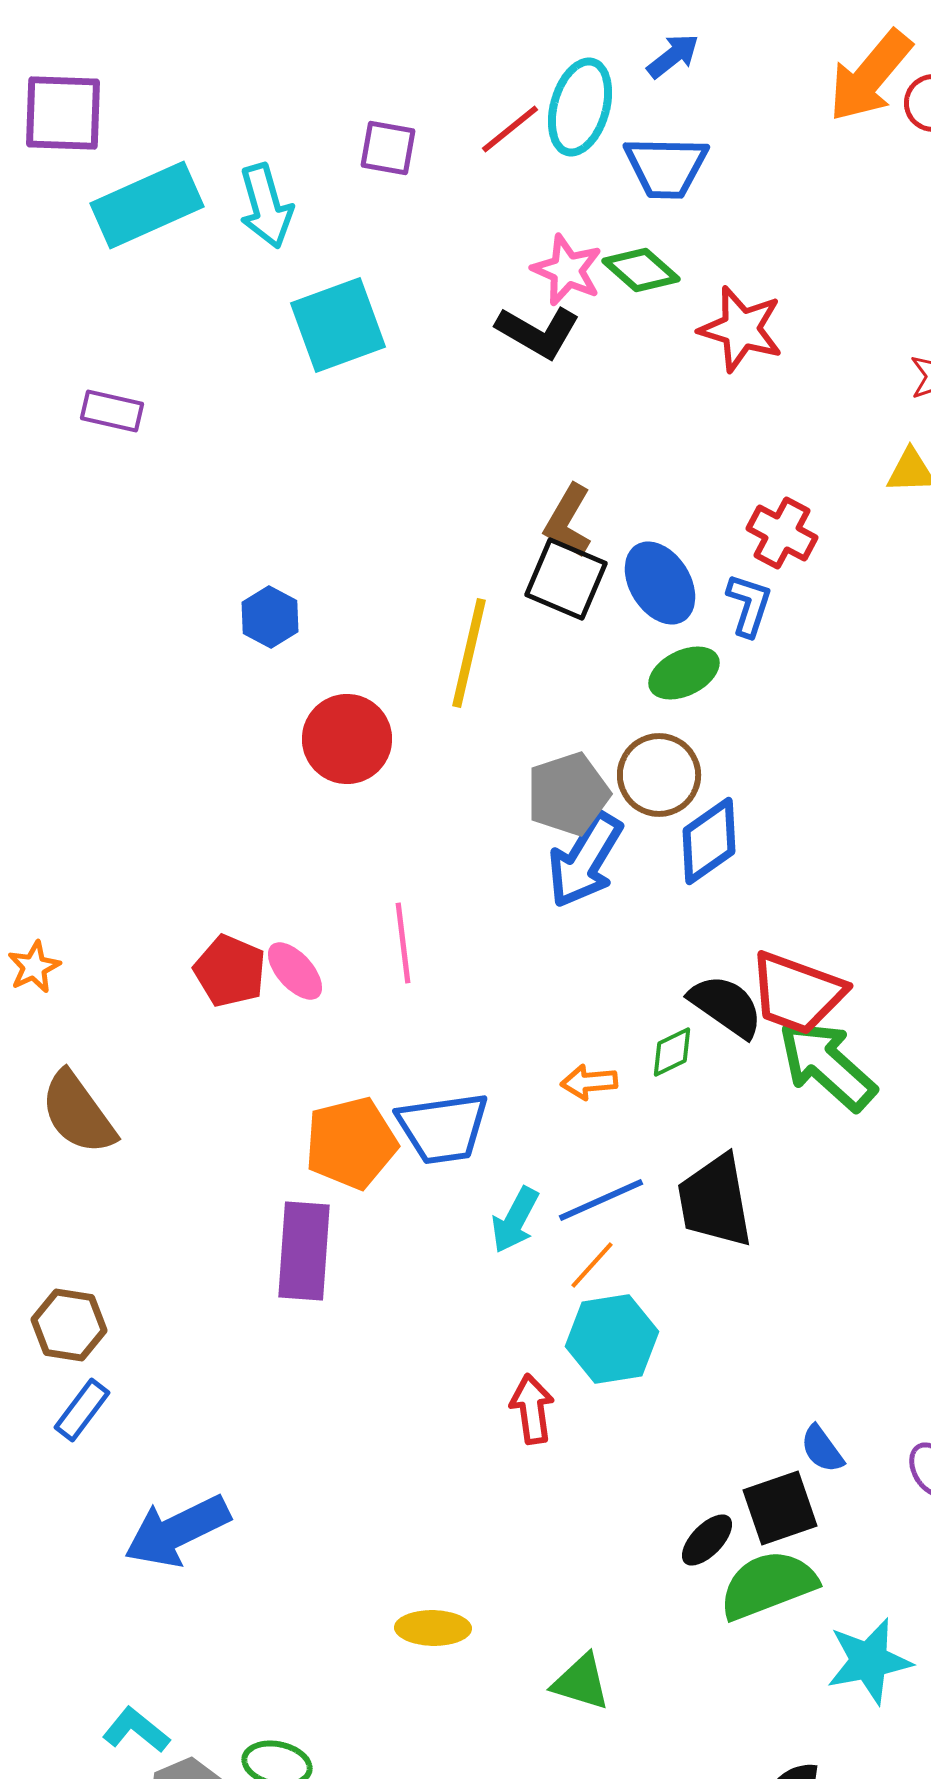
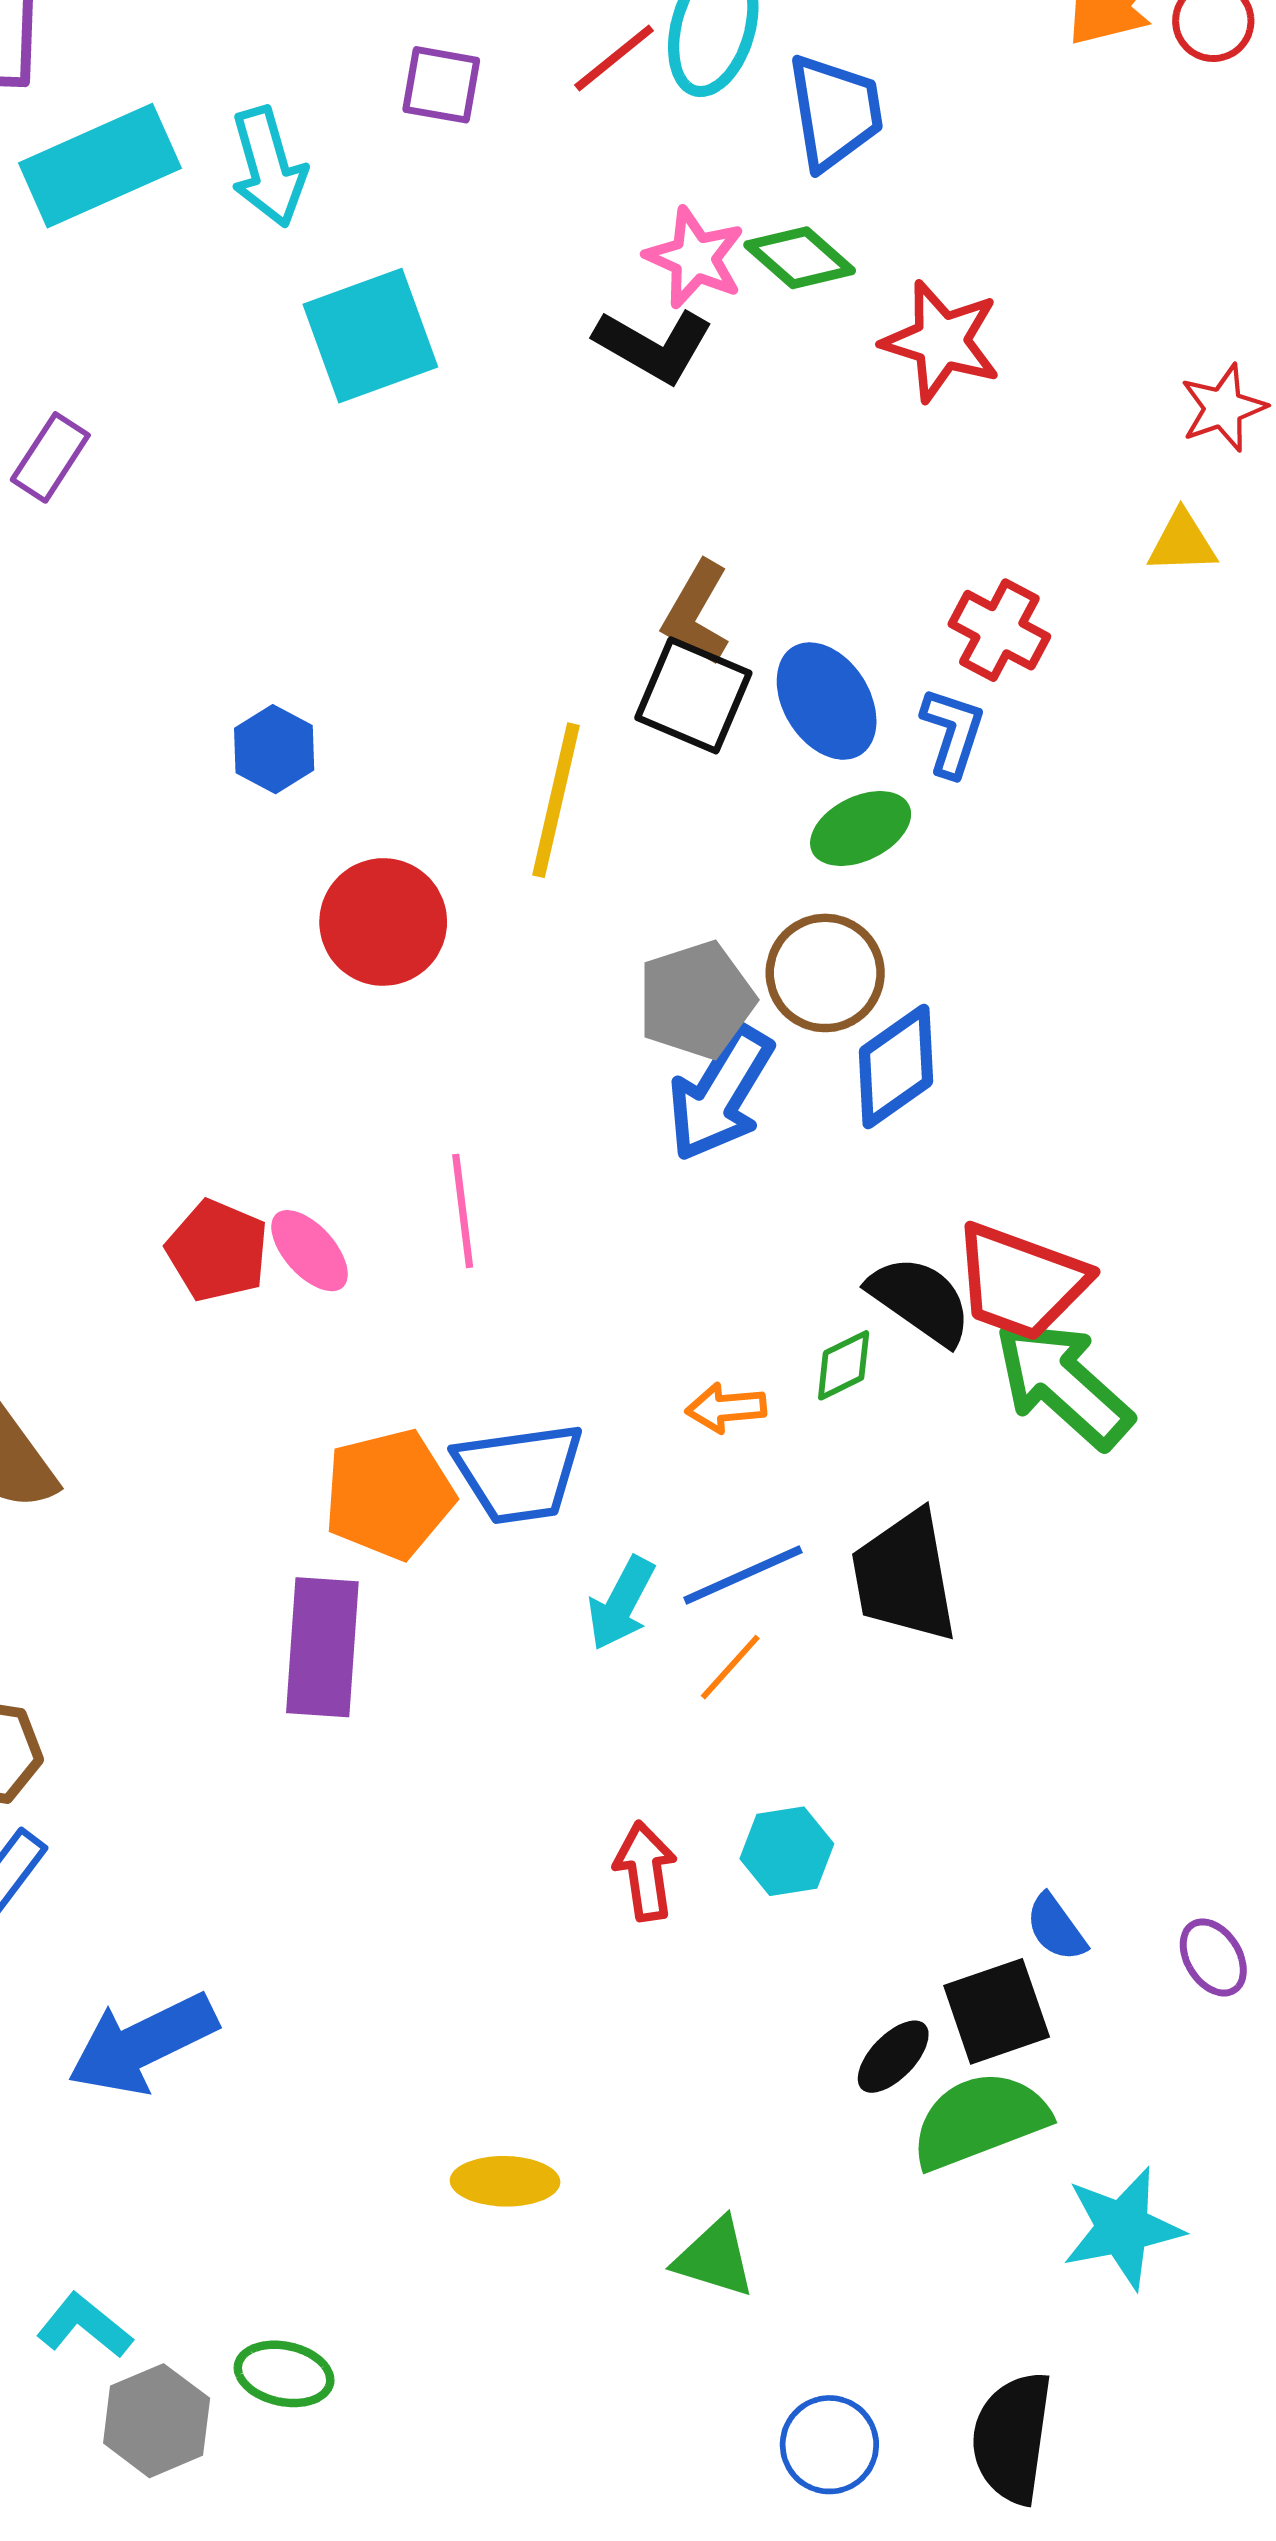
blue trapezoid: (666, 167) -> (835, 112), turned -100
purple rectangle: (112, 411) -> (50, 457), turned -70
cyan hexagon: (612, 1339) -> (787, 1851), moved, size x0.7

